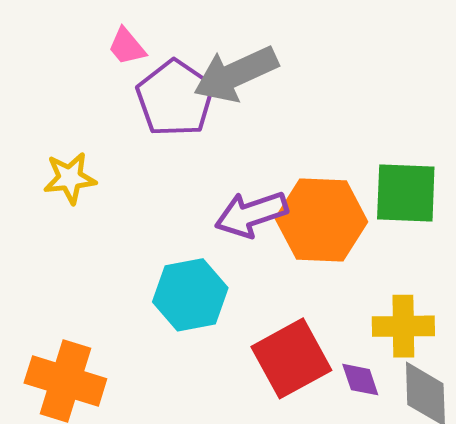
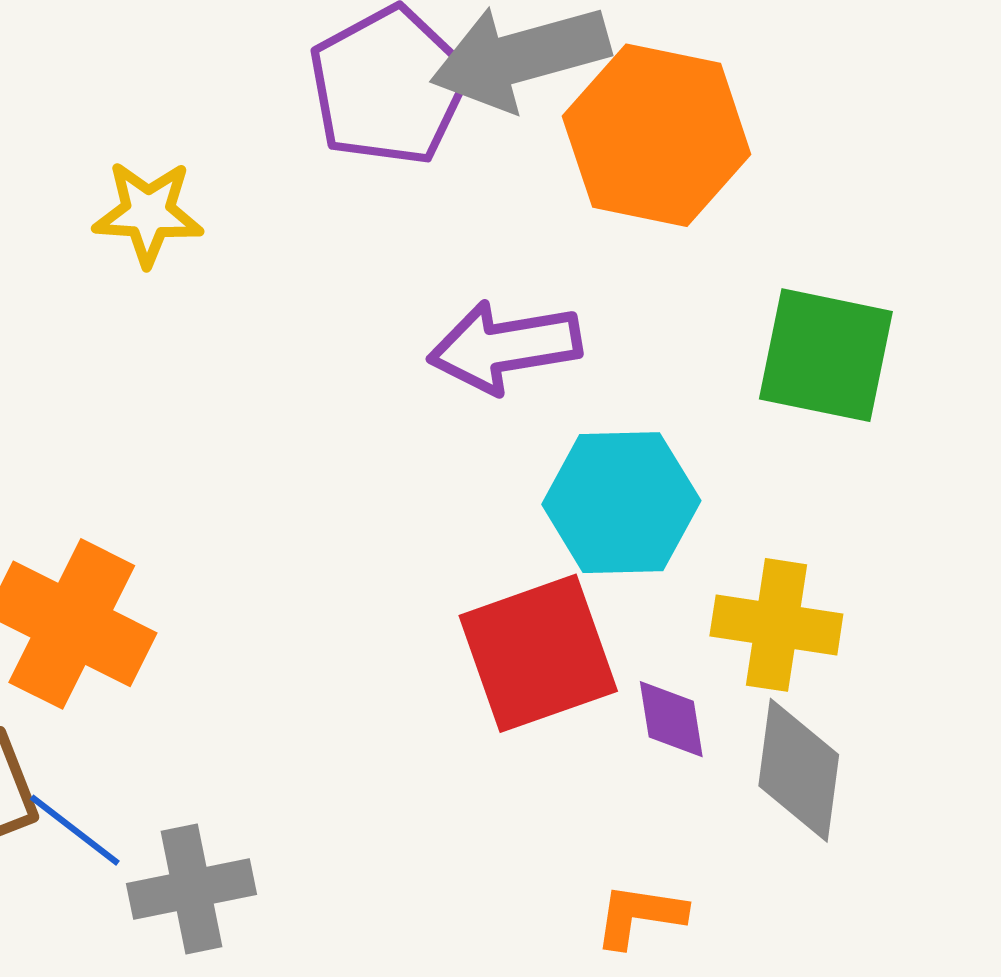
orange hexagon: (321, 220) -> (657, 135), moved
cyan hexagon: (190, 295) -> (621, 503), moved

